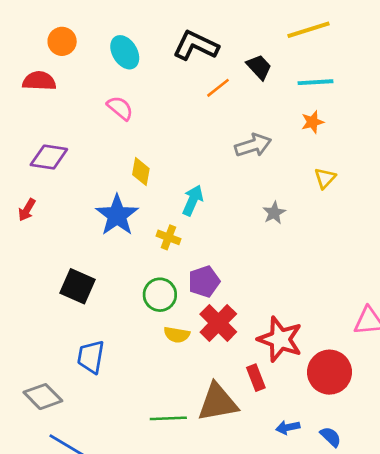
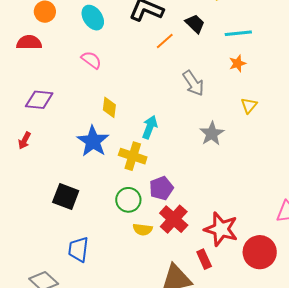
gray arrow: (253, 145) -> (193, 83), turned 76
gray star: (274, 213) -> (212, 134), size x1.4
yellow cross: (168, 237) -> (133, 156), size x1.5

